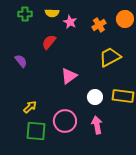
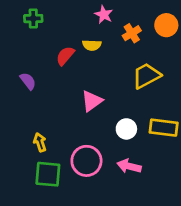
yellow semicircle: (52, 13) -> (92, 45), moved
pink star: (70, 22) -> (104, 15), moved
yellow arrow: (30, 107) -> (40, 142), turned -64
pink arrow: (97, 125) -> (129, 166), turned -66

